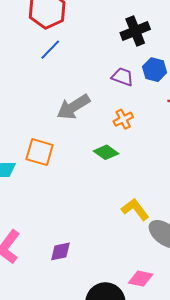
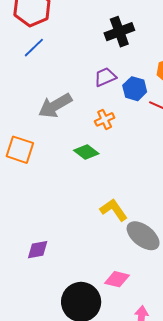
blue hexagon: (155, 70) -> (135, 89), moved
purple trapezoid: (122, 77) -> (105, 77), turned -45

